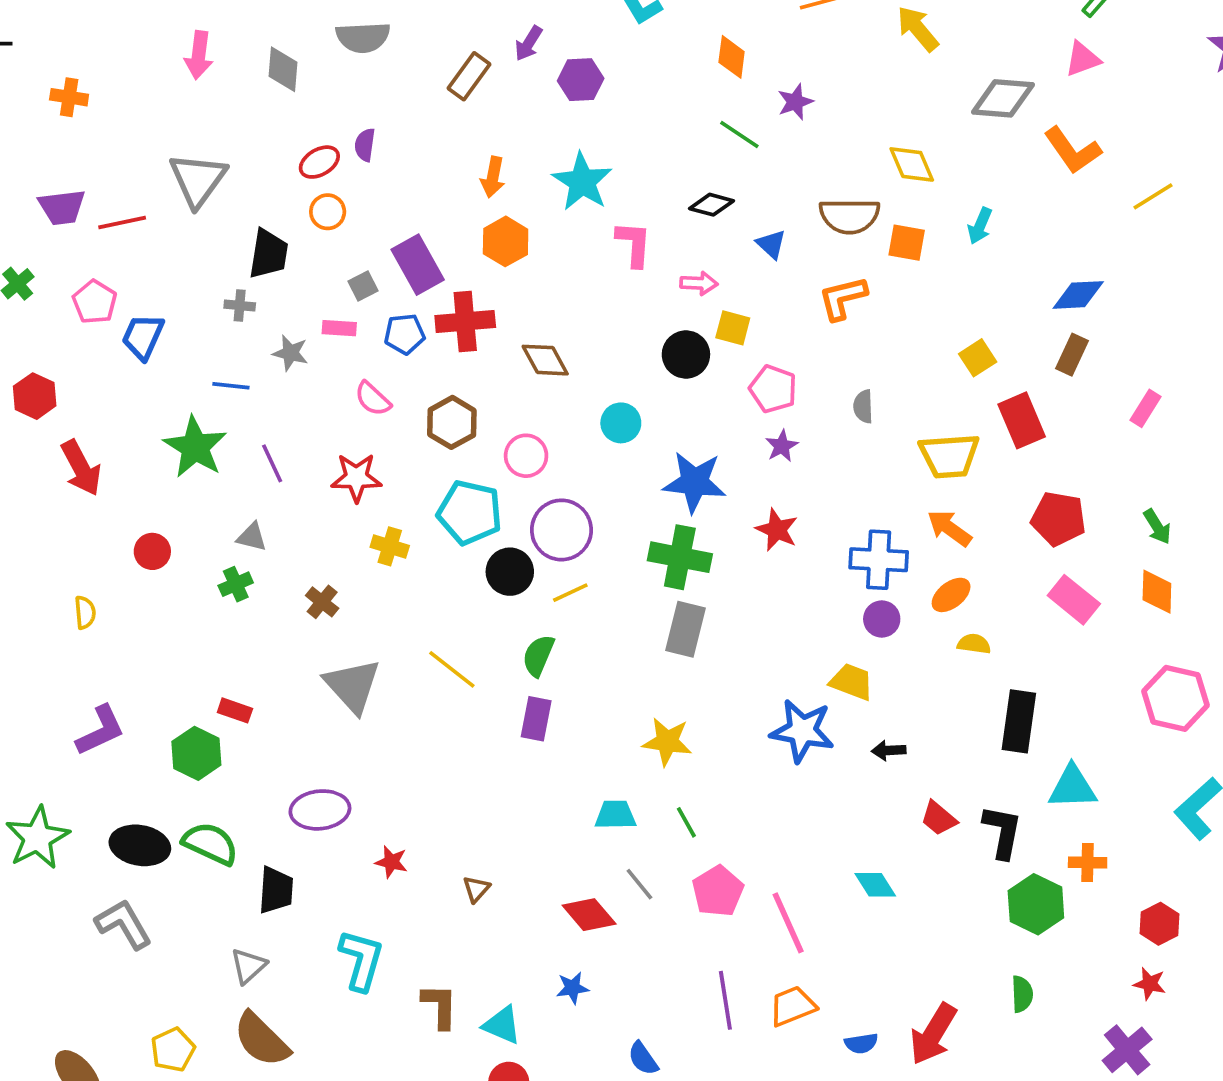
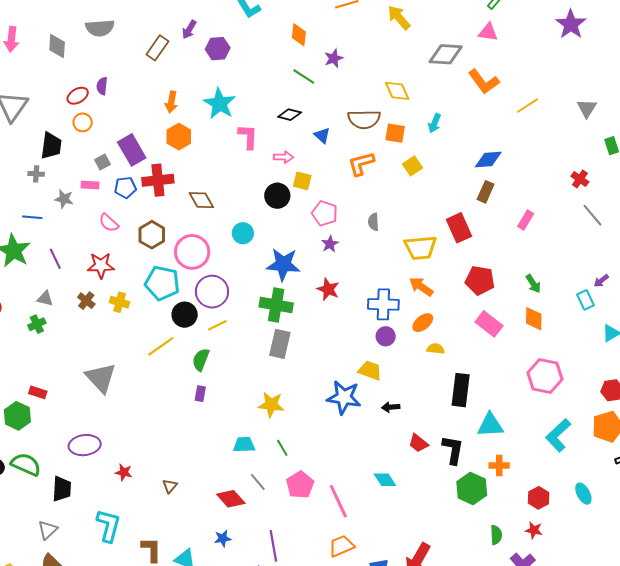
pink triangle: (1083, 59) -> (488, 32), turned 30
yellow square: (978, 358) -> (413, 166), moved
pink circle: (526, 456) -> (192, 252), size x1.5
brown cross: (322, 602) -> (86, 301), moved
yellow line: (452, 669) -> (161, 346), moved, turned -72
purple rectangle: (536, 719) -> (200, 394), size x0.7
green semicircle: (1022, 994) -> (496, 535), moved
purple line: (725, 1000) -> (273, 546), moved

